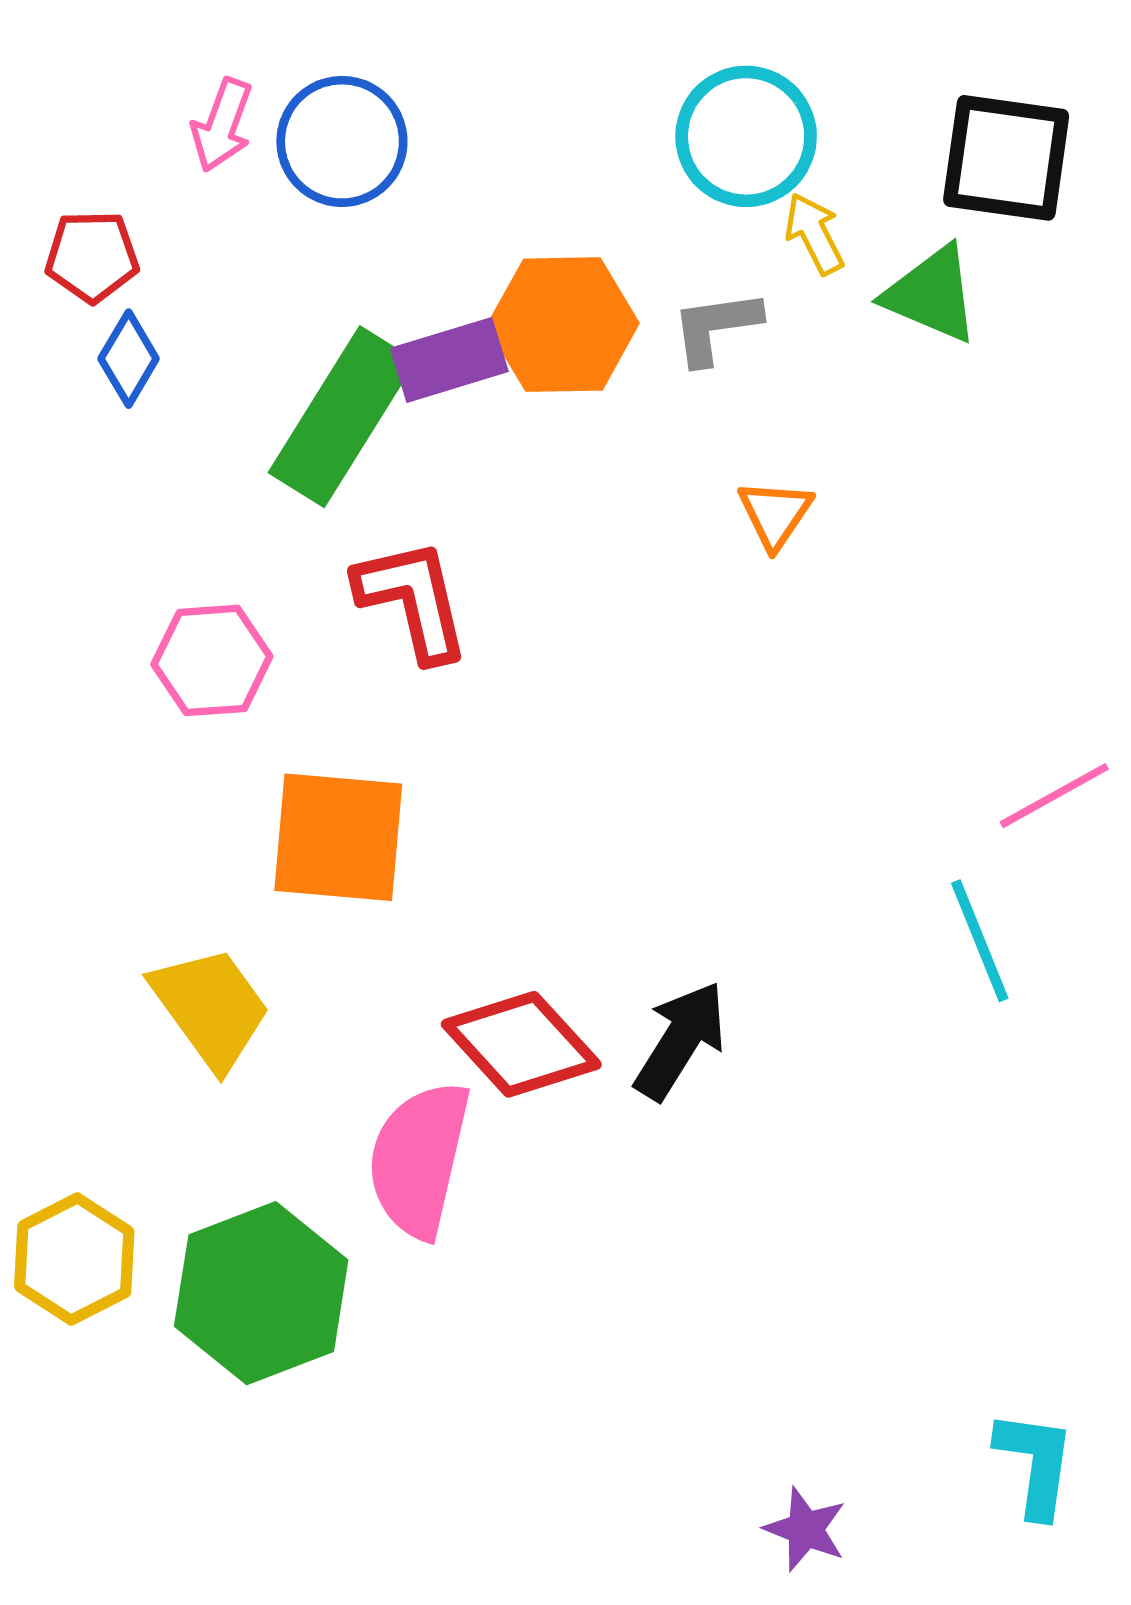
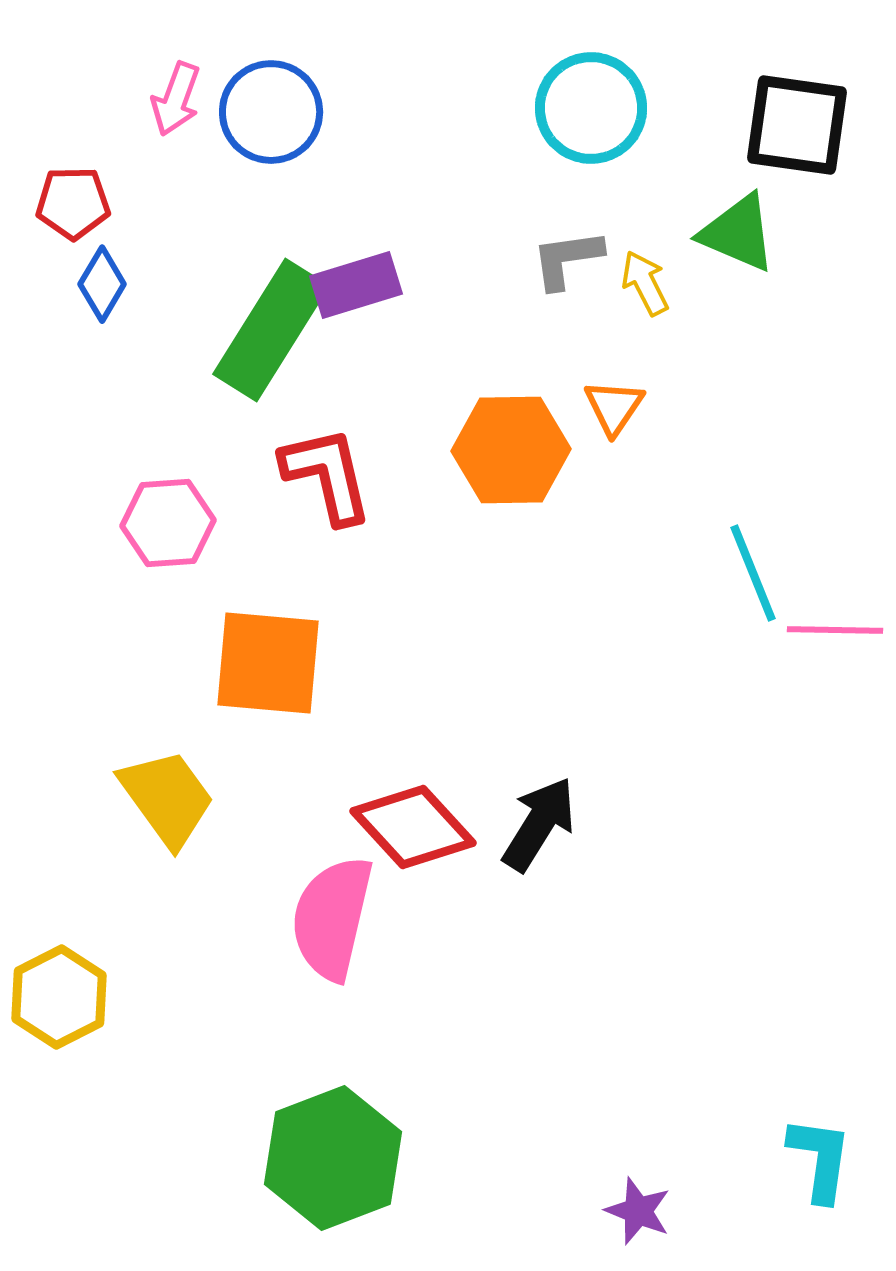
yellow arrow: (814, 234) -> (645, 283), moved
orange hexagon: (563, 325) -> (511, 450), moved
pink line: (1054, 796) -> (835, 630), turned 30
cyan line: (980, 941) -> (753, 573), moved
green hexagon: (261, 1293) -> (333, 1158), moved

